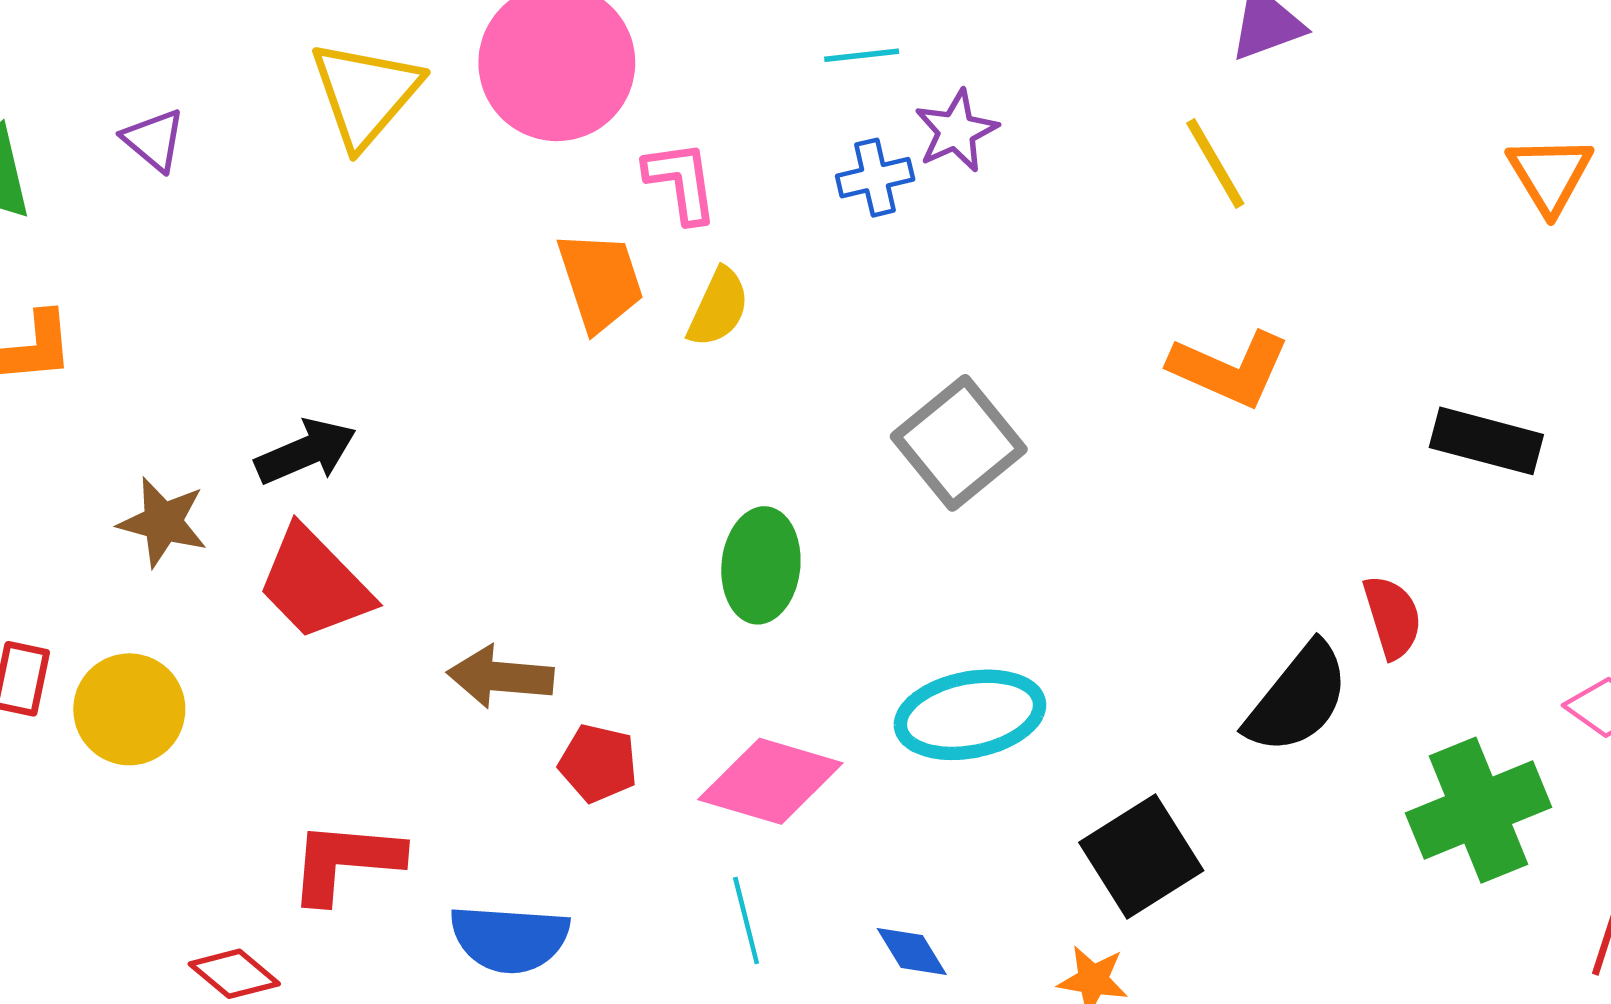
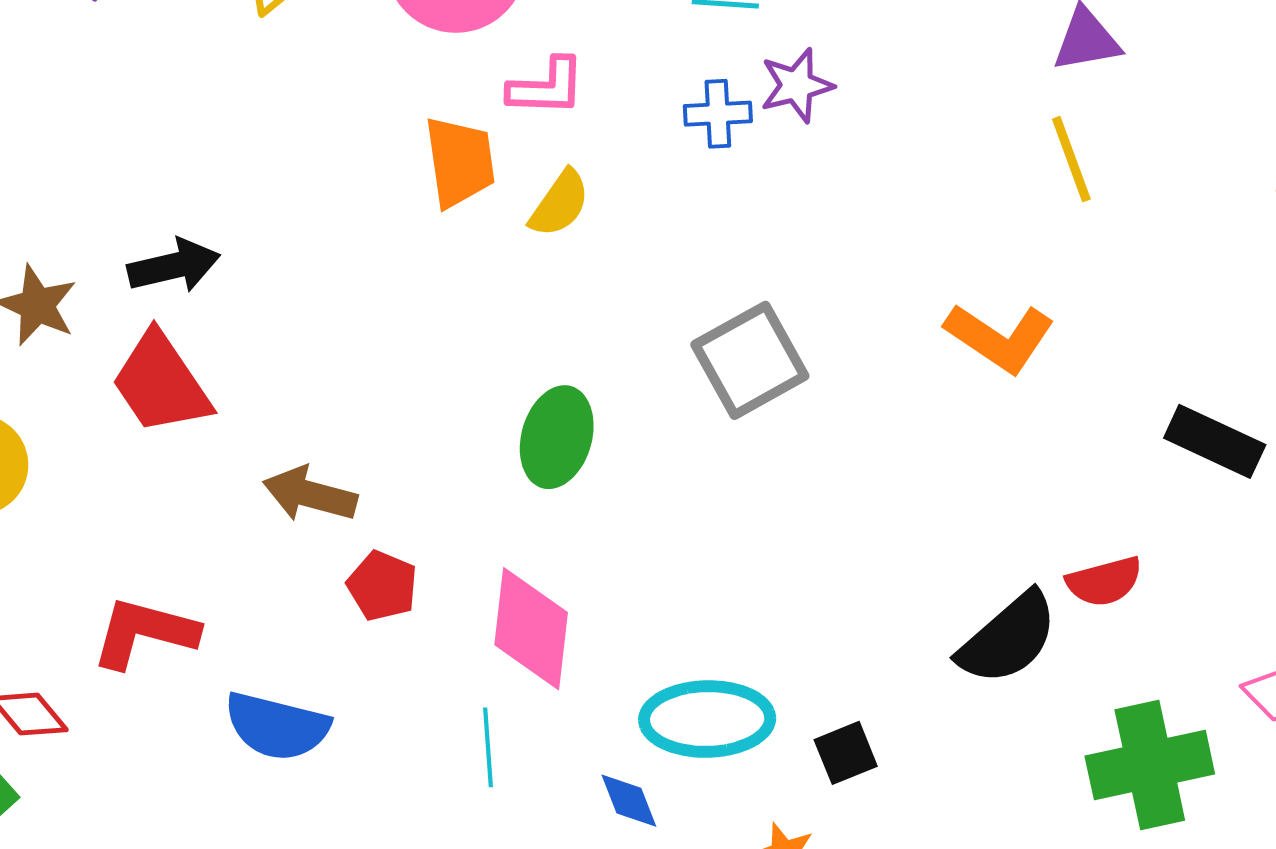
yellow line: (1215, 163) -> (1071, 159), moved
pink L-shape: (681, 182) -> (547, 87), turned 90
red semicircle: (1392, 617) -> (1104, 581), turned 82
cyan ellipse: (970, 715) -> (707, 719), moved
pink diamond: (770, 781) -> (531, 629), turned 70
black square: (1141, 856) -> (846, 753), size x0.6

